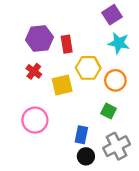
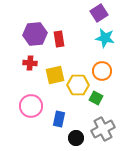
yellow hexagon: (88, 68) -> (78, 85), moved
red cross: (34, 71) -> (30, 63), turned -32
blue rectangle: (81, 135) -> (59, 119), moved

